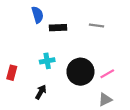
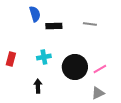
red rectangle: (12, 73) -> (11, 59), moved
black arrow: (41, 92) -> (38, 86), turned -32

